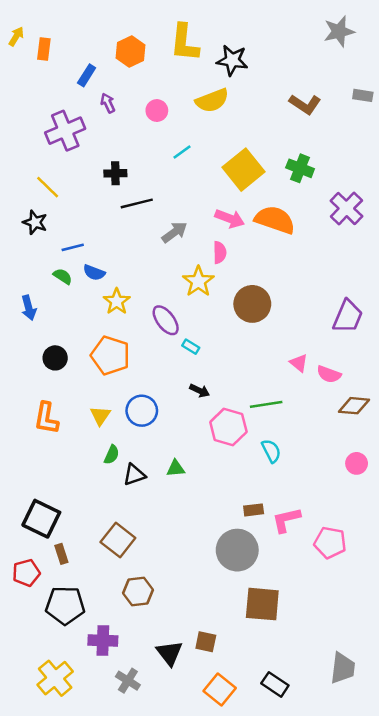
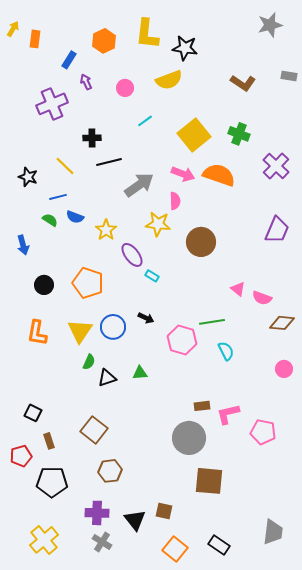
yellow line: (48, 187) -> (65, 166), moved
gray arrow: (174, 232) -> (139, 185), size x1.4
yellow star: (198, 281) -> (158, 224), turned -30
yellow star: (117, 301) -> (106, 230), moved
purple trapezoid: (348, 316) -> (277, 230), moved
black arrow: (200, 391) -> (146, 318), moved
yellow triangle: (100, 416) -> (80, 331), size x1.5
cyan semicircle: (271, 451) -> (226, 351), moved
black square: (41, 519) -> (33, 413), size x0.6
purple cross: (103, 641) -> (97, 513), moved

